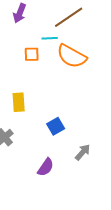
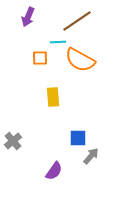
yellow rectangle: (19, 102) -> (53, 97), moved
blue square: (56, 126) -> (78, 138), moved, turned 30

